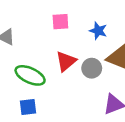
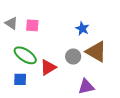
pink square: (60, 22) -> (32, 25), moved
red triangle: (66, 61) -> (48, 67), moved

